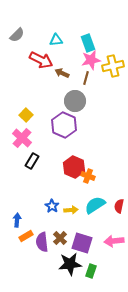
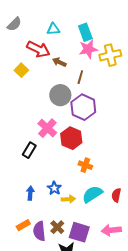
brown line: (86, 78) -> (80, 77), moved
gray circle: (75, 101) -> (60, 95), moved
yellow square: (26, 115) -> (21, 70), moved
purple hexagon: (64, 125) -> (83, 107), moved
pink cross: (22, 138) -> (47, 128), moved
red hexagon: (74, 167) -> (71, 138), moved
blue star: (52, 206) -> (54, 188), moved
blue arrow: (17, 220) -> (30, 193), moved

